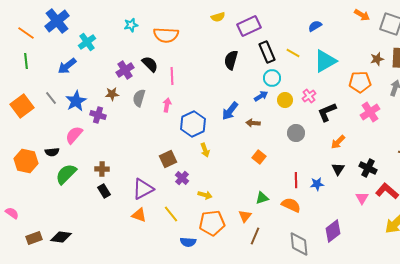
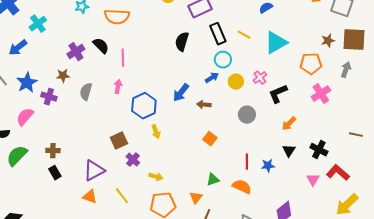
gray semicircle: (139, 98) -> (86, 92), moved

